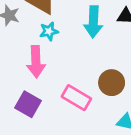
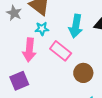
pink rectangle: (76, 98) -> (61, 51), moved
purple square: (28, 104) -> (19, 81), turned 30

